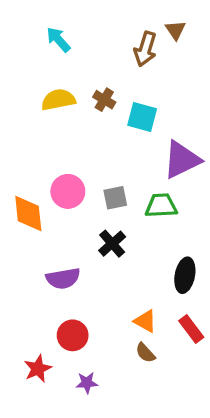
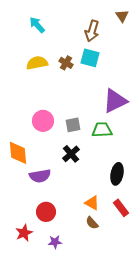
brown triangle: (175, 30) -> (122, 16), moved
cyan square: (142, 117) -> (90, 58), moved
orange diamond: (28, 214) -> (18, 153), moved

